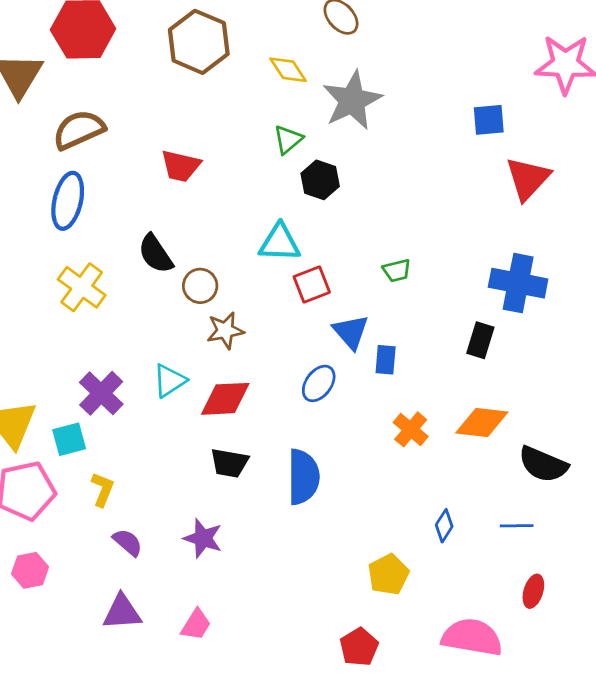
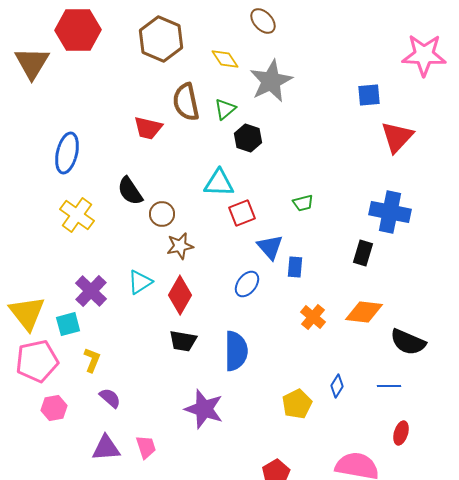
brown semicircle: (79, 130) -> (186, 102), moved, turned -78
red diamond: (225, 399) -> (180, 295), turned -57
purple star: (203, 538) -> (204, 409), moved, size x1.4
pink hexagon: (30, 570) -> (54, 408), moved
yellow pentagon: (388, 574) -> (297, 404), moved
pink trapezoid: (196, 625) -> (146, 447), moved, turned -50

